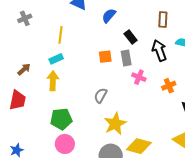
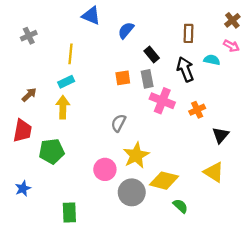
pink cross: (139, 77) -> (162, 101), size x1.5
green pentagon: (61, 119) -> (52, 151), moved
pink circle: (65, 144) -> (105, 169), moved

